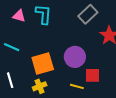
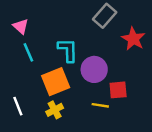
cyan L-shape: (43, 14) -> (68, 50), moved
pink triangle: (19, 16) -> (21, 26), turned 32
cyan line: (12, 47) -> (28, 52), moved, turned 49

